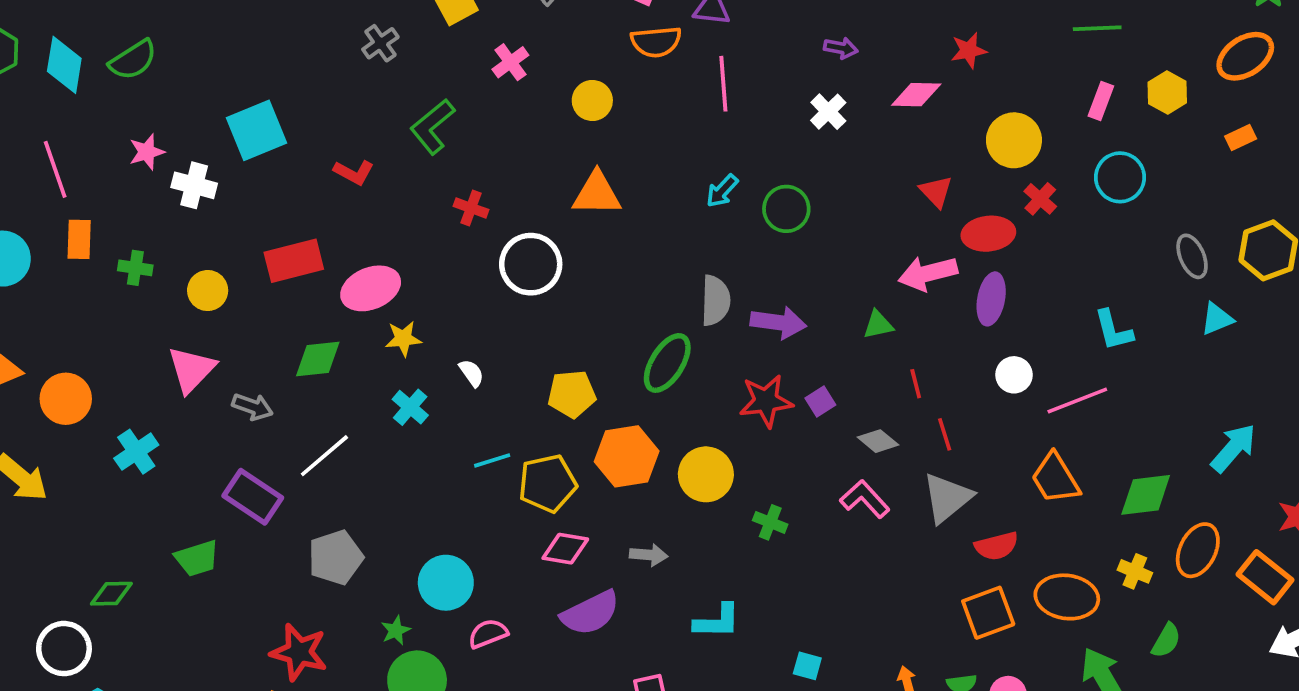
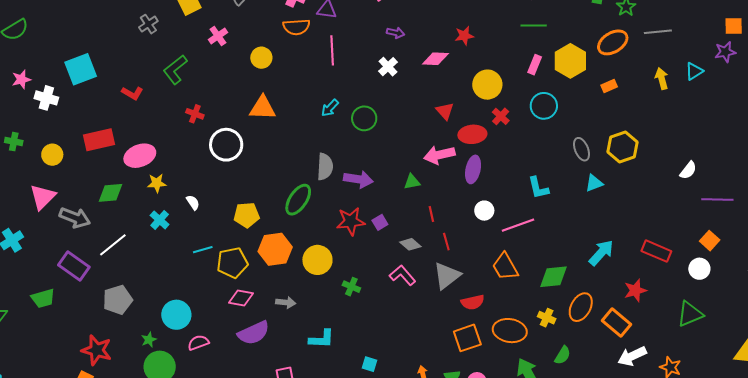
yellow hexagon: (1167, 93) -> (570, 61), size x1.5
gray arrow: (253, 407) -> (75, 218), size x1.4

